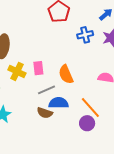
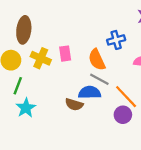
blue cross: (85, 35) -> (116, 40), moved
gray line: (47, 90) -> (99, 79), moved, turned 54

